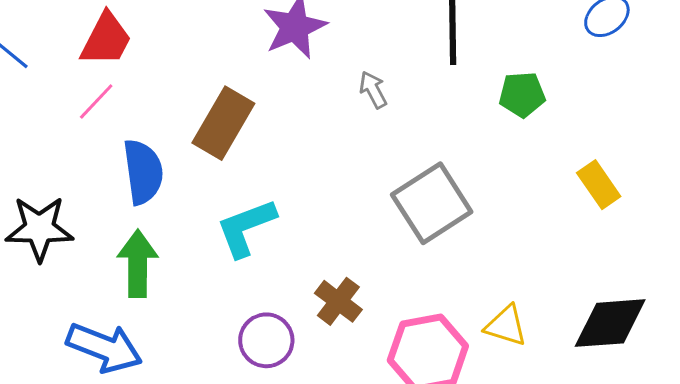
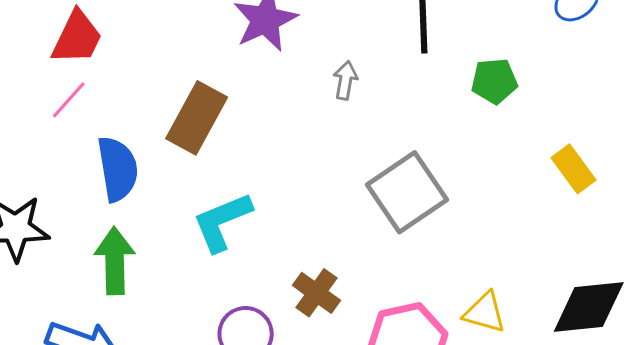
gray arrow: (373, 90) -> (345, 80), turned 39

